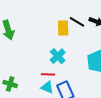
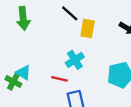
black line: (77, 22) -> (70, 13), moved
cyan triangle: (47, 87) -> (23, 73), moved

